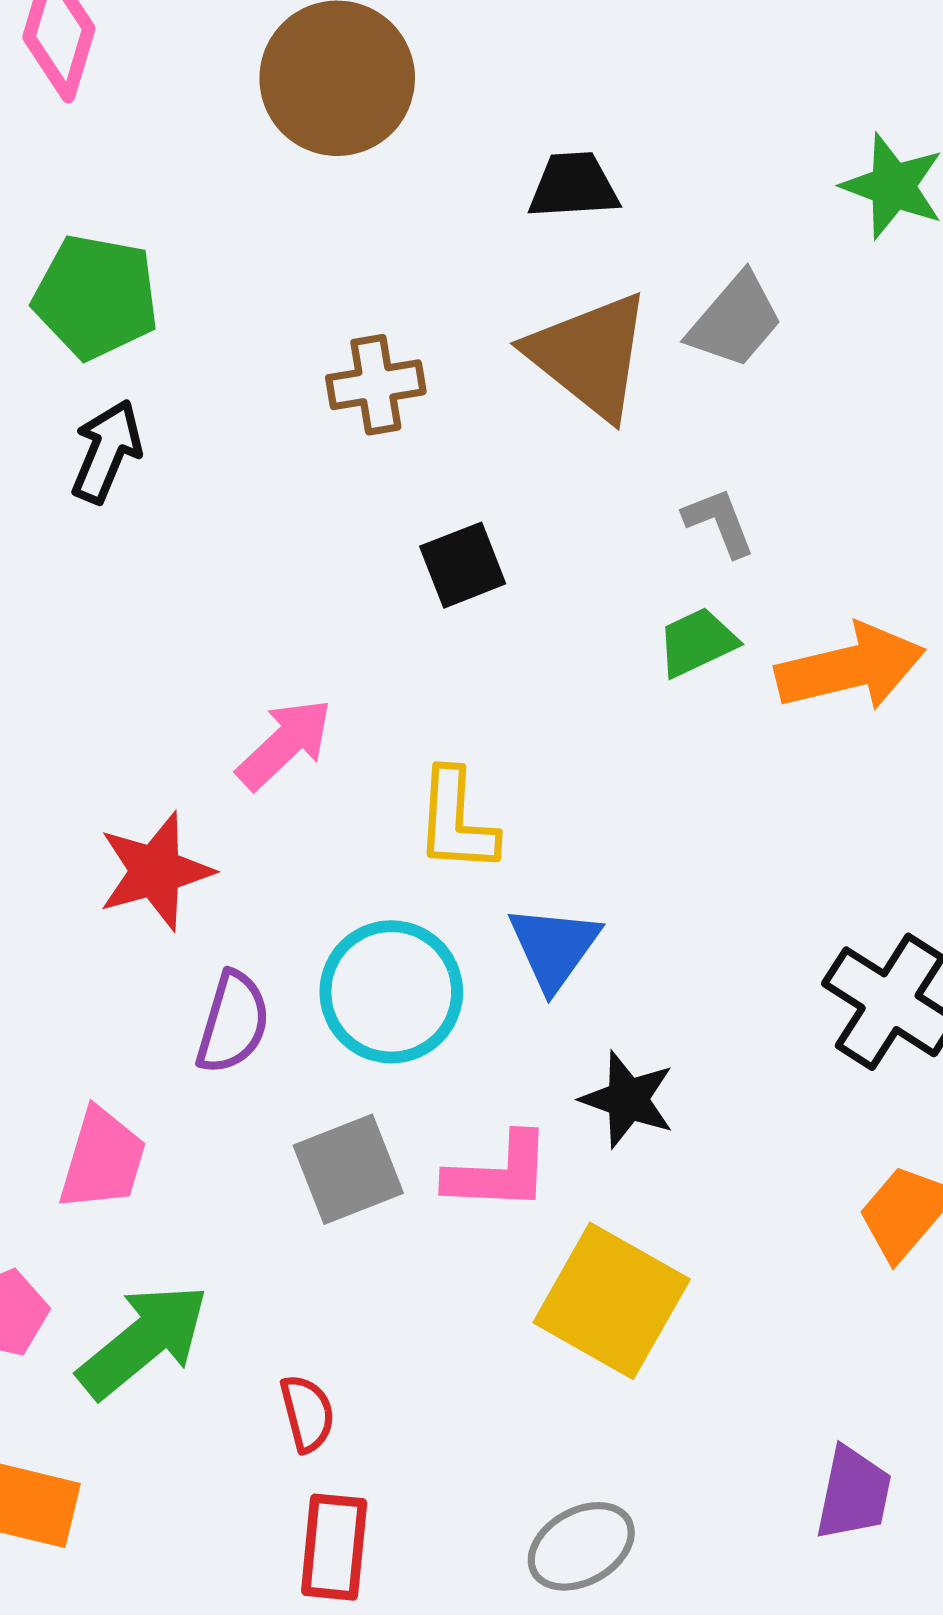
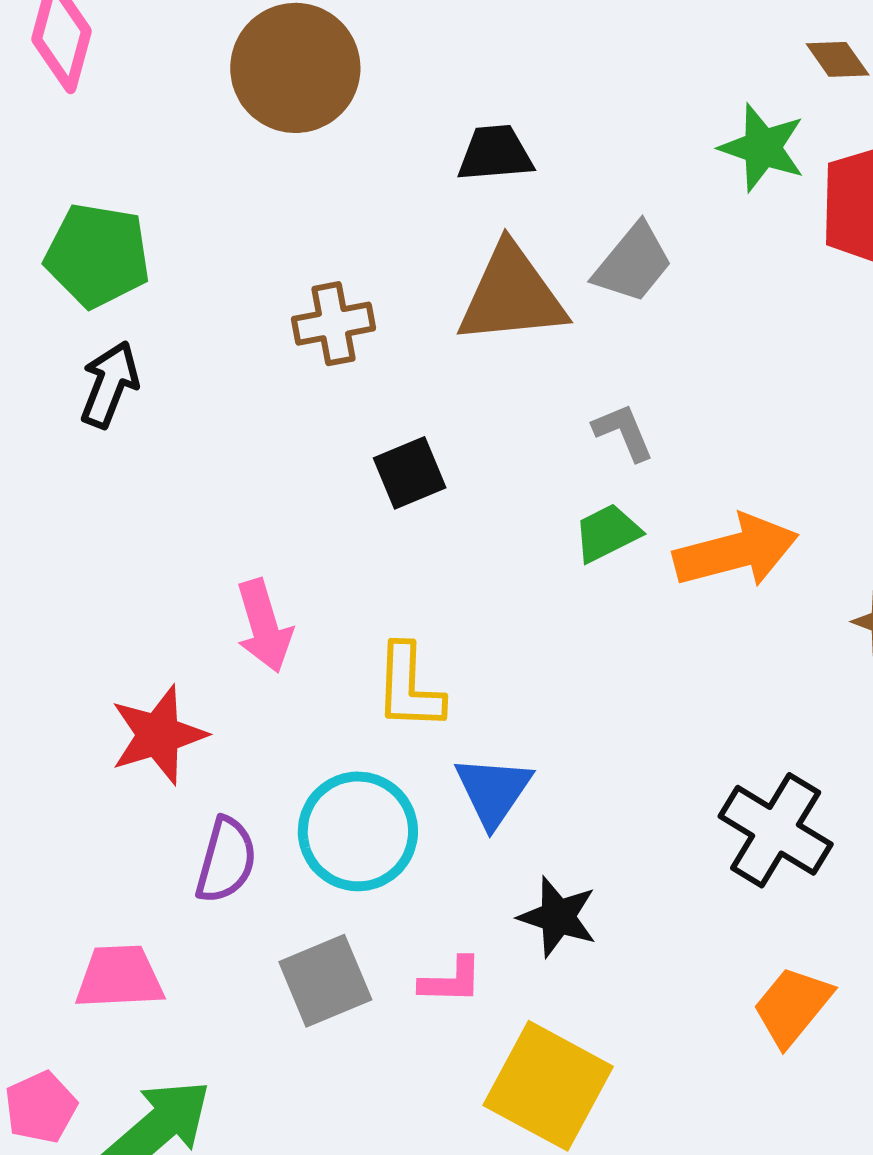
brown triangle: (589, 355) -> (512, 295), turned -43
pink arrow: (285, 744) -> (264, 626), turned 118
pink trapezoid: (103, 1159) -> (119, 977), turned -108
pink L-shape: (499, 1173) -> (451, 981), size x0.7

